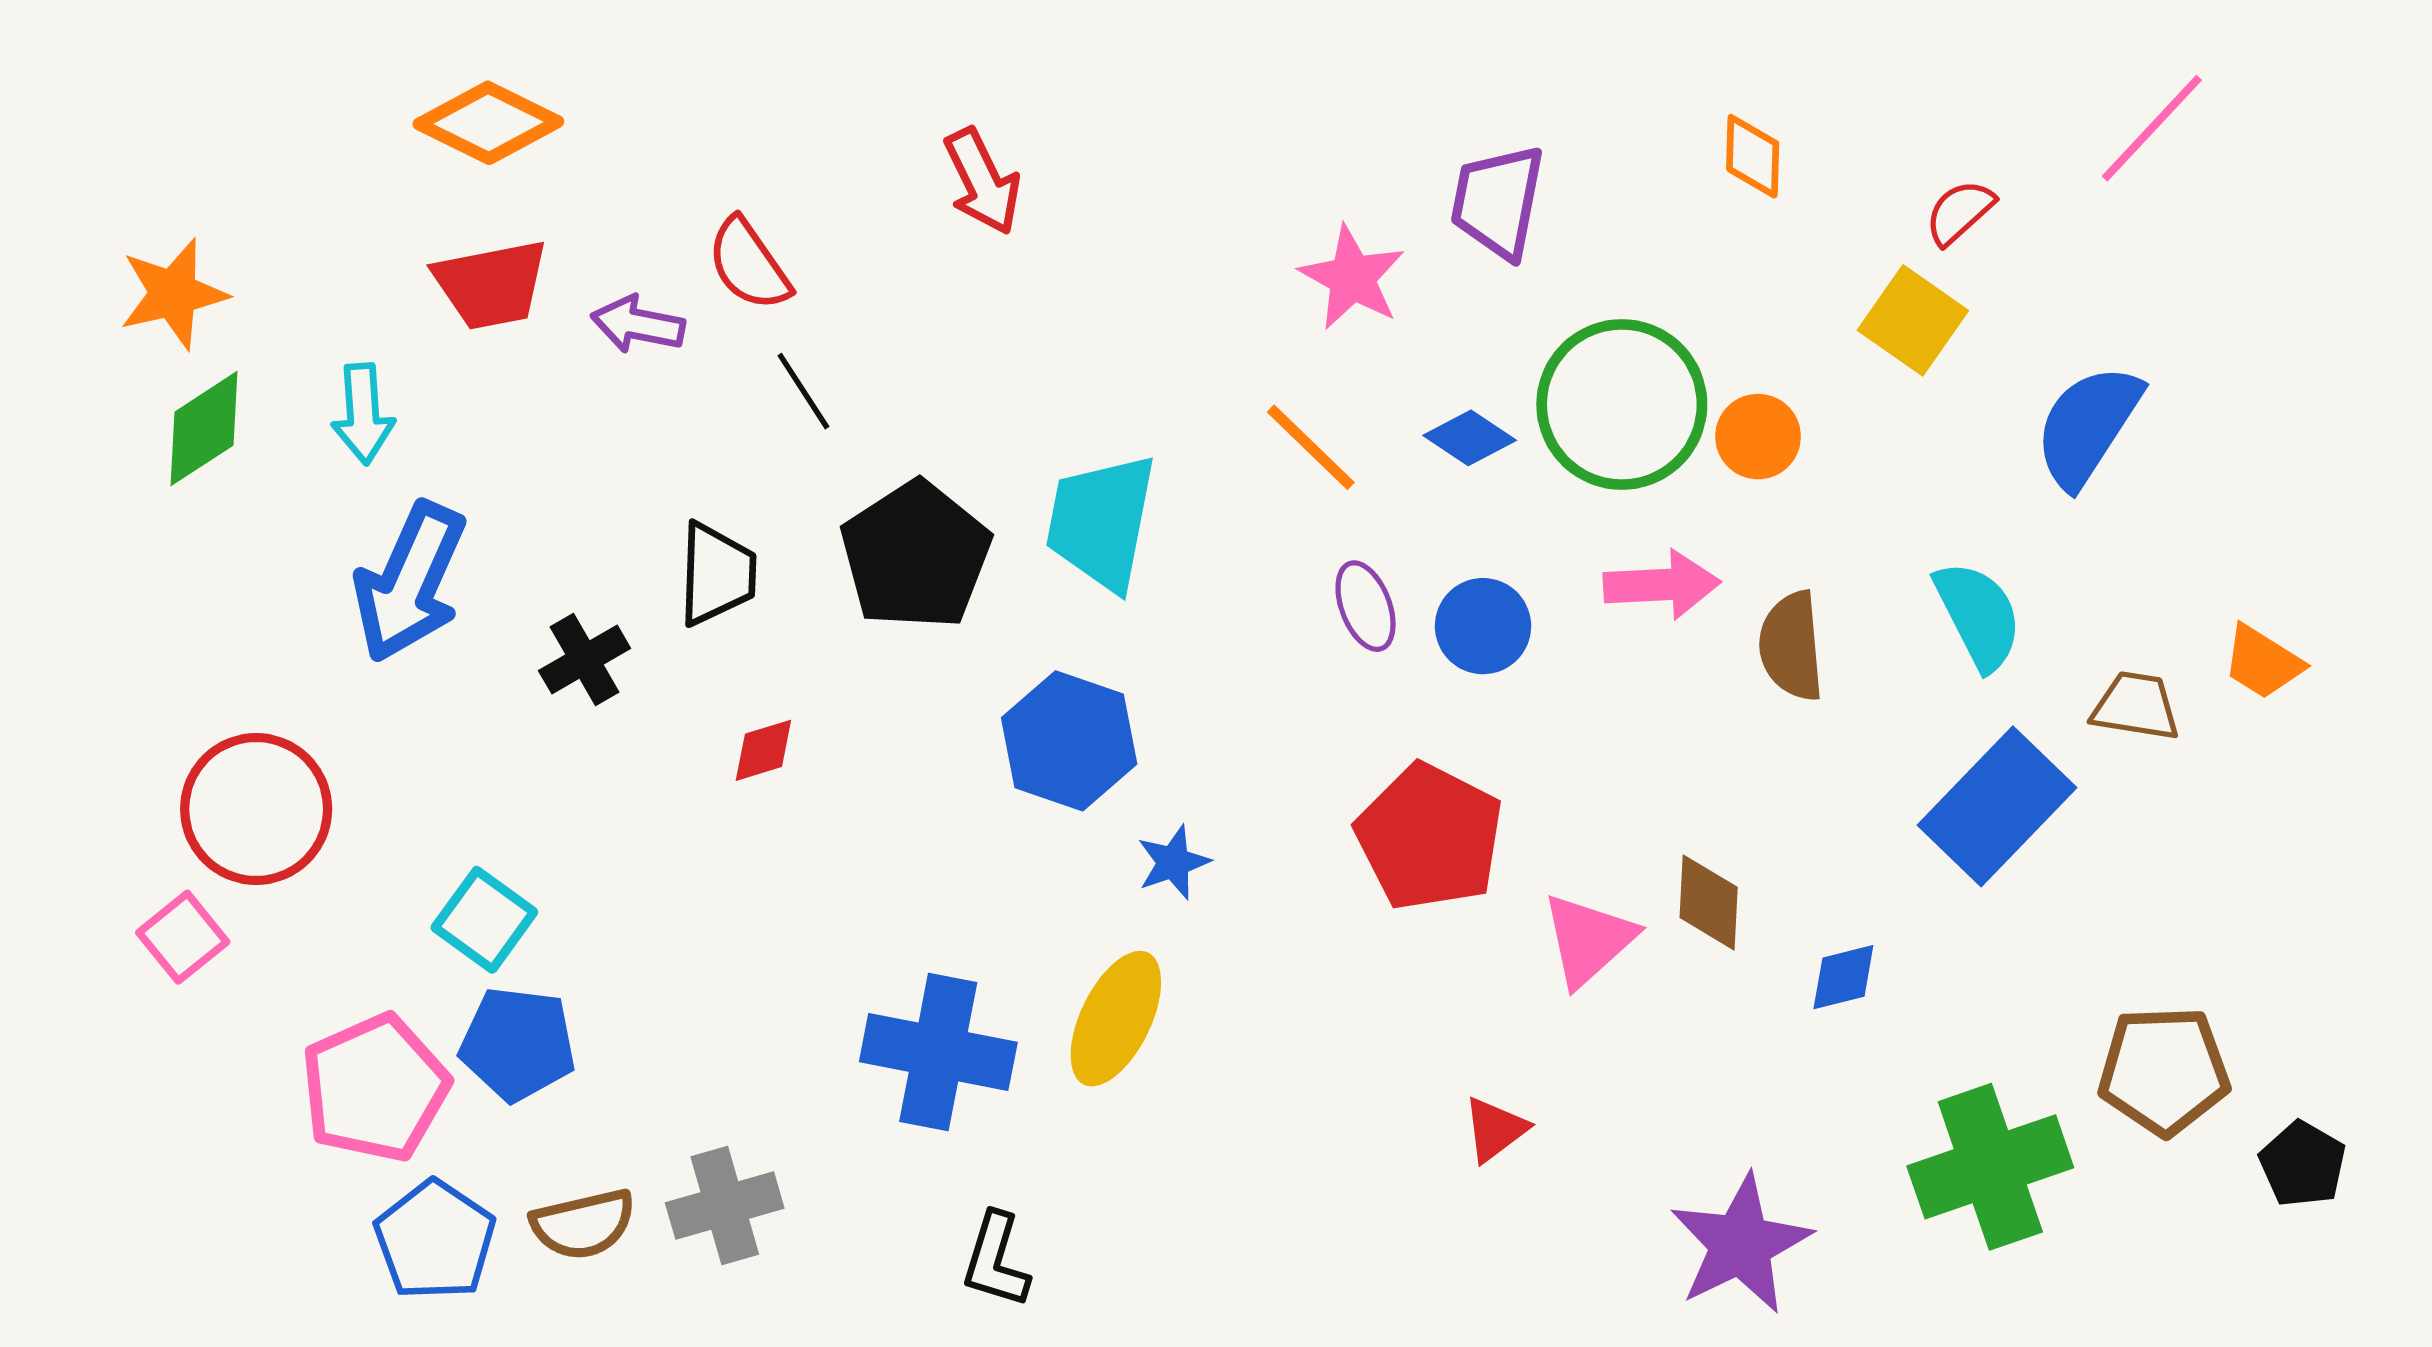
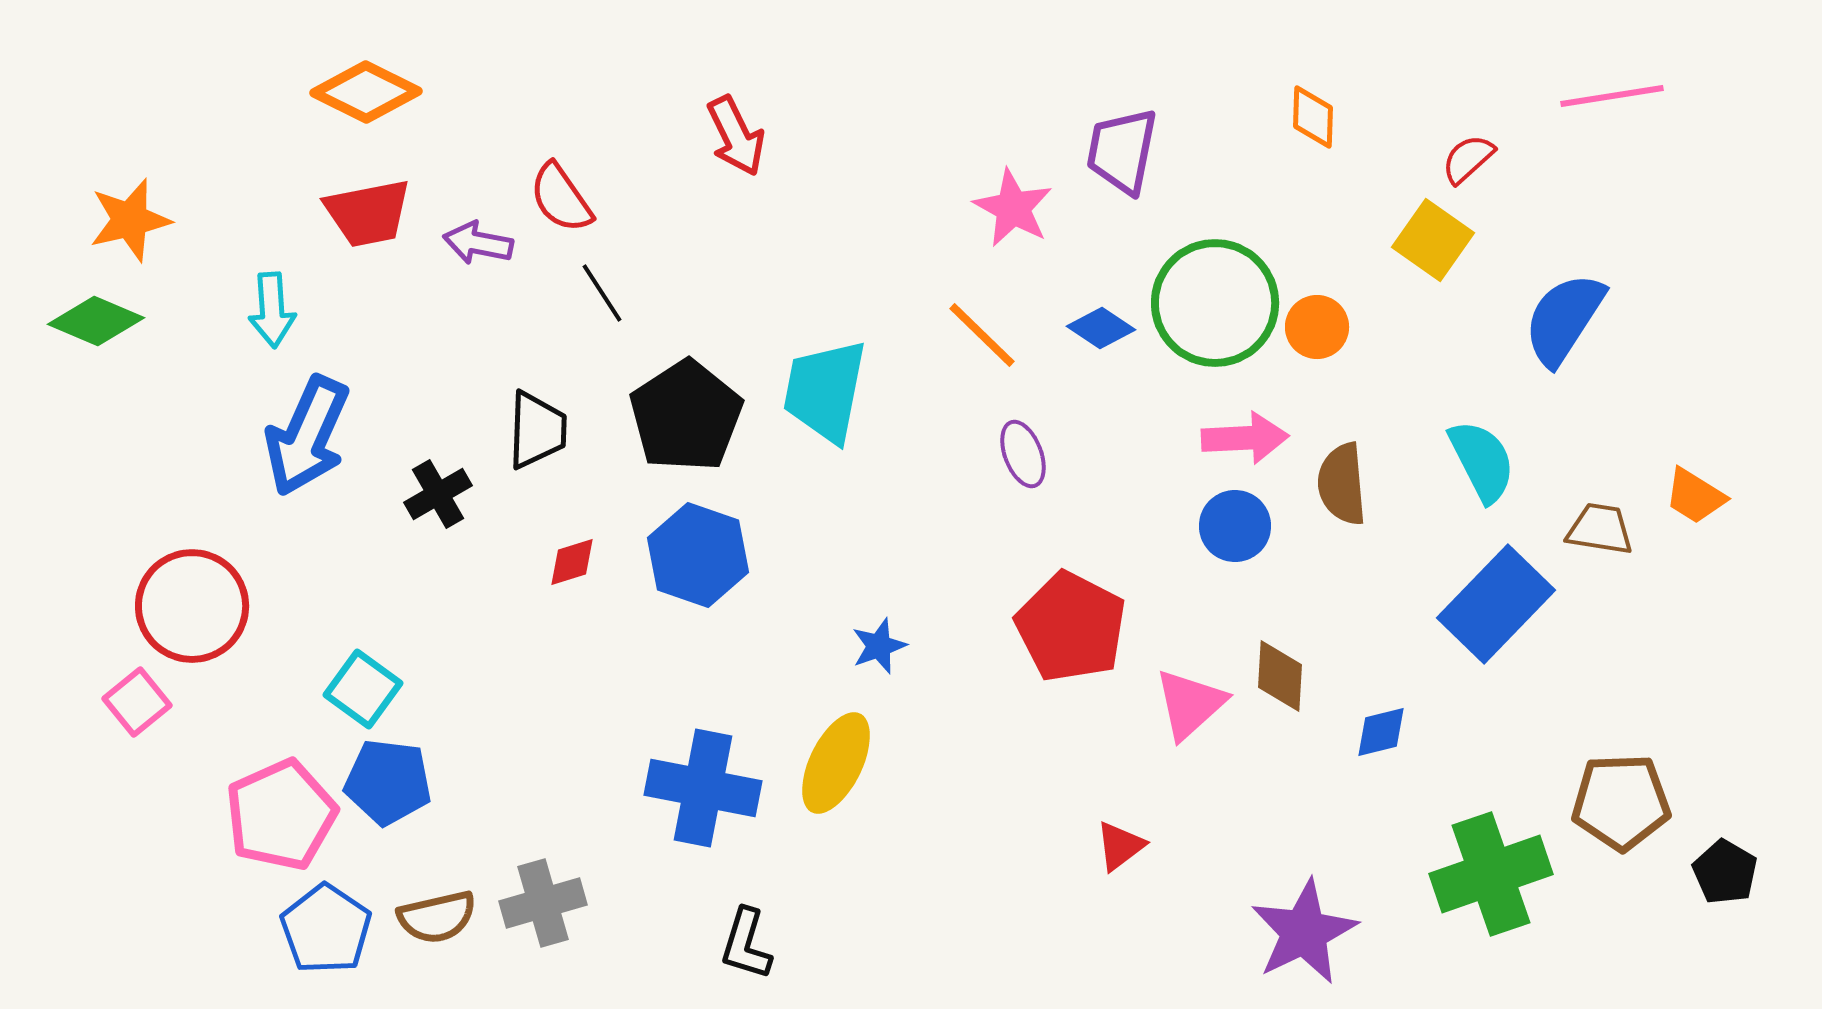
pink line: (2152, 128) -> (1612, 96), turned 38
green diamond: (204, 429) -> (96, 321), moved, turned 56
blue circle: (1483, 626) -> (1235, 526), moved
blue hexagon: (1069, 741) -> (698, 555), moved

